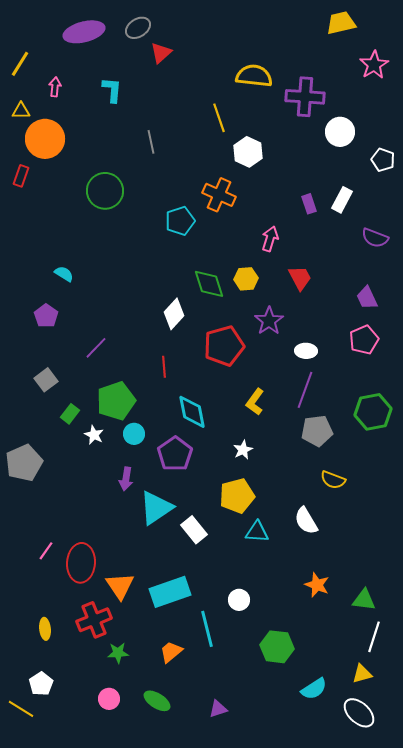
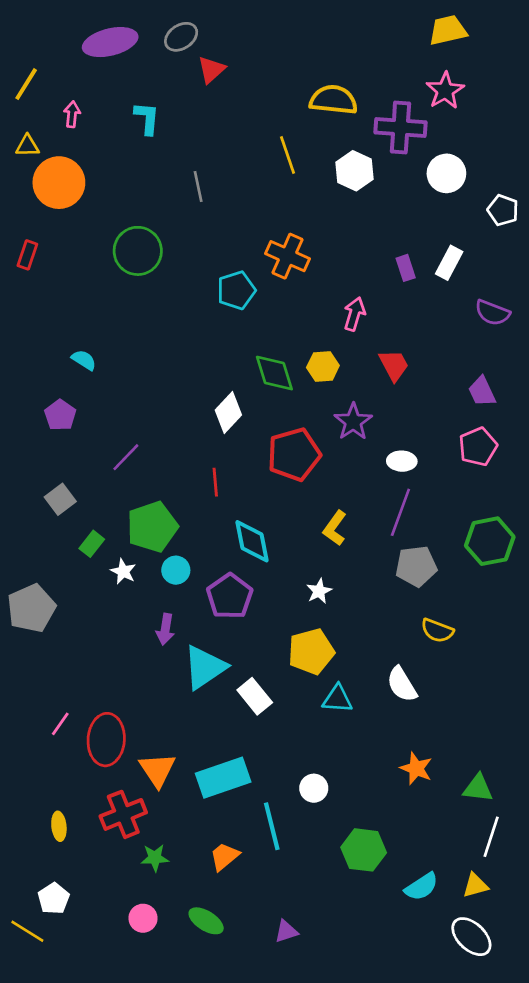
pink star: (374, 65) -> (445, 91), moved
white hexagon: (248, 152) -> (354, 171), moved
red rectangle: (21, 176) -> (27, 255), moved
cyan semicircle: (314, 689) -> (421, 887), moved

